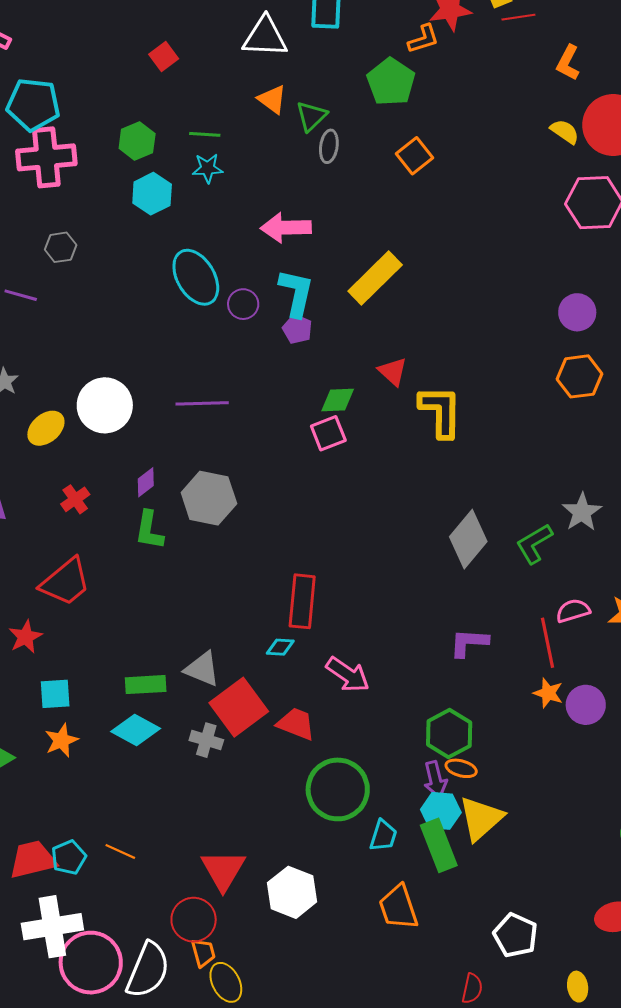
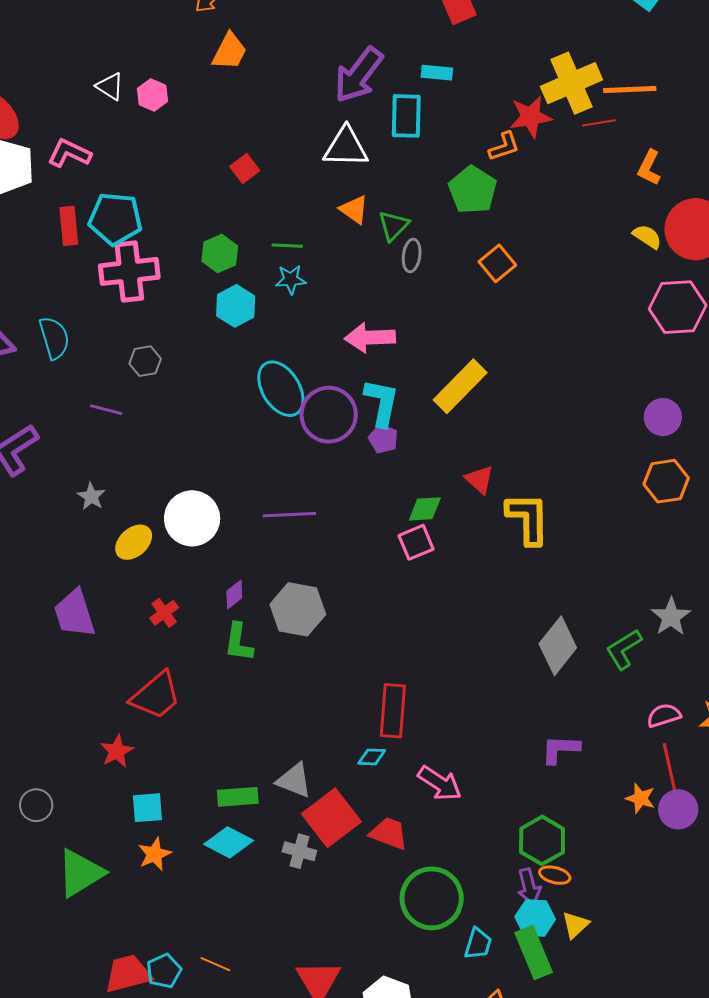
purple circle: (243, 304) -> (329, 415), size x1.8
red line: (547, 643) -> (670, 768), moved
yellow triangle: (481, 818) -> (575, 925), size x0.6

